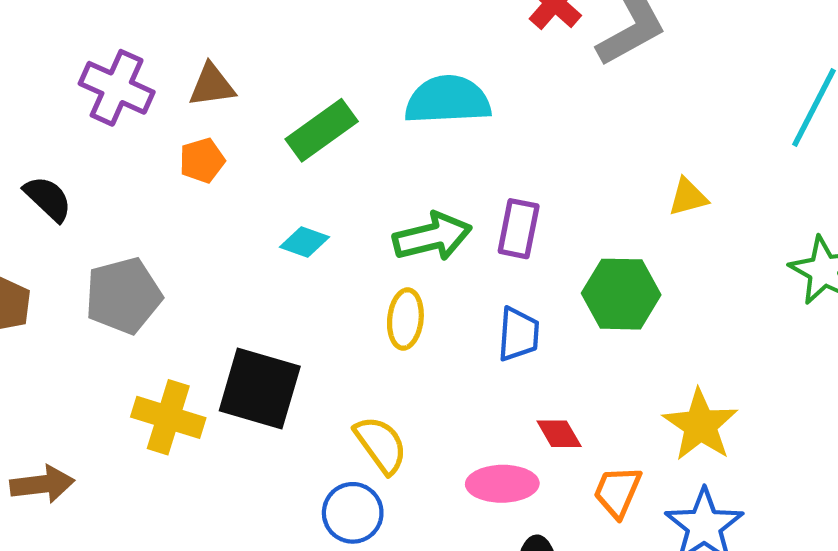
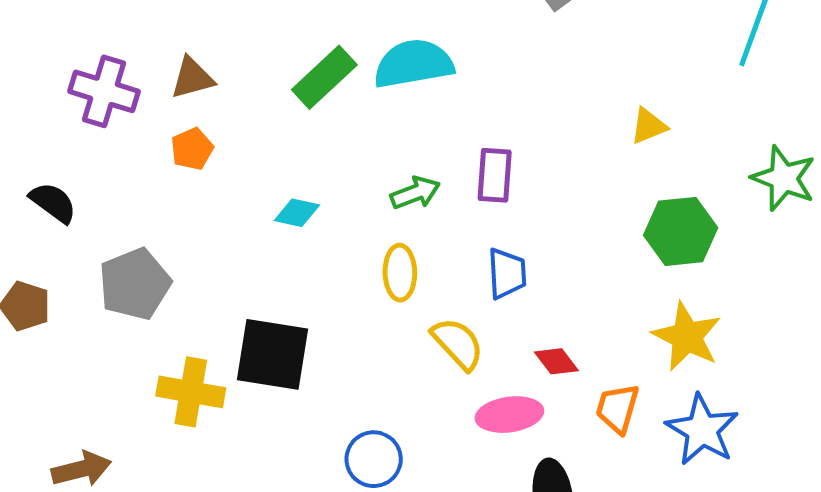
green rectangle: (322, 130) -> (324, 77), moved
green arrow: (432, 237) -> (415, 193), size x0.7
green hexagon: (621, 294) -> (681, 231), moved
yellow semicircle: (381, 445) -> (458, 344), moved

